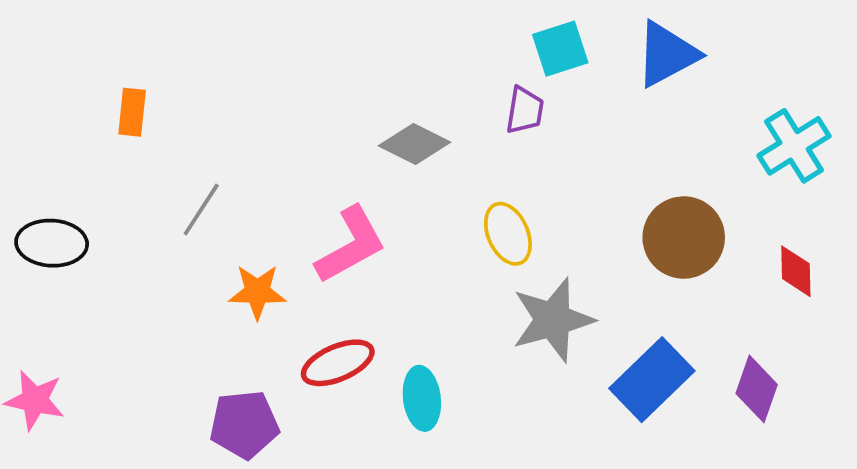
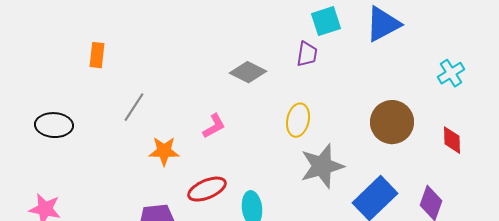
cyan cross: (794, 146) -> (451, 73), size x0.7
yellow ellipse: (508, 234) -> (298, 120), turned 36
pink L-shape: (351, 245) -> (214, 126), size x0.6

